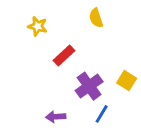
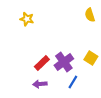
yellow semicircle: (96, 18) -> (90, 15), moved
red rectangle: (64, 55) -> (42, 63), moved

